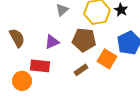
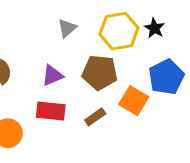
red rectangle: (40, 66) -> (51, 111), moved

